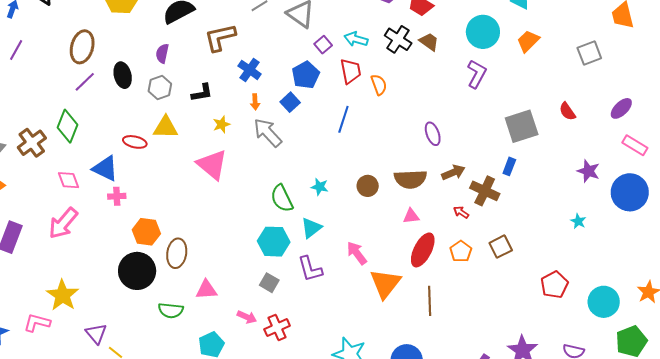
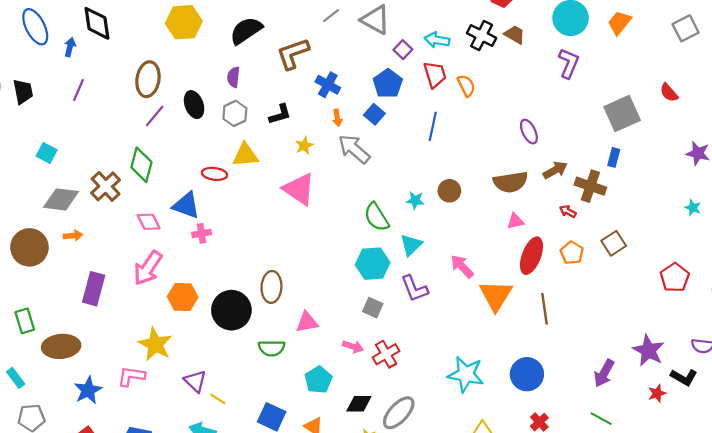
brown circle: (368, 186) -> (449, 191), moved
orange hexagon: (146, 232) -> (183, 297), moved

